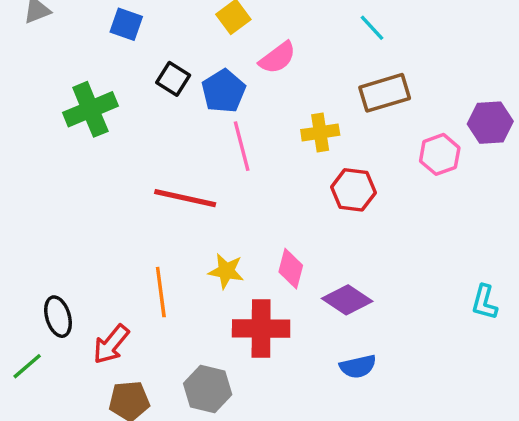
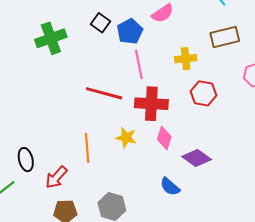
red cross: (261, 328) -> (151, 104), moved
blue semicircle: (358, 366) -> (170, 187), moved, turned 50

